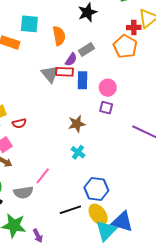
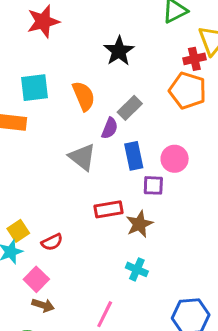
red rectangle: (64, 72) -> (109, 209), moved
purple square: (106, 108) -> (153, 185), moved
cyan cross: (78, 152) -> (137, 269), moved

